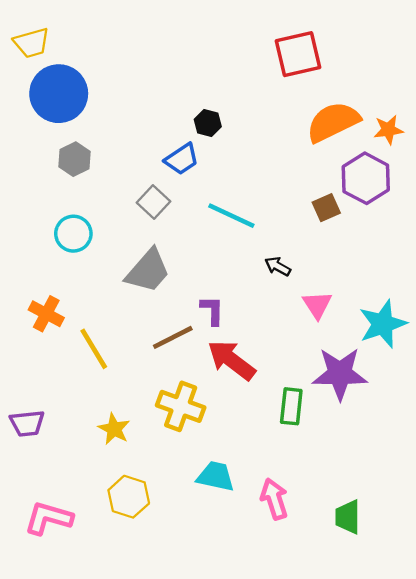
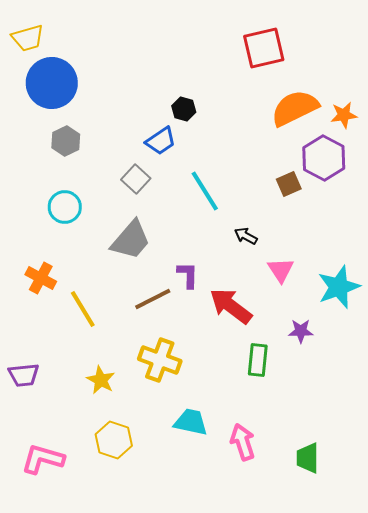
cyan line: (231, 216) -> (205, 191), turned 33
red arrow: (231, 360) -> (231, 306), moved
purple star: (340, 374) -> (301, 331), size x0.5

